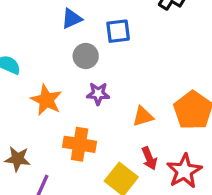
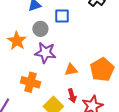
purple star: (98, 94) -> (45, 53), size x1.5
orange star: (46, 100) -> (17, 41), moved

